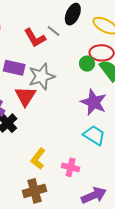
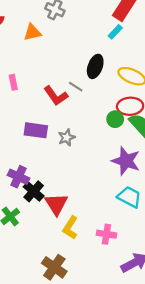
gray star: (42, 77) -> (67, 137), size x0.6
red triangle: (25, 96) -> (56, 204), moved
brown cross: (35, 191) -> (54, 267), moved, turned -35

